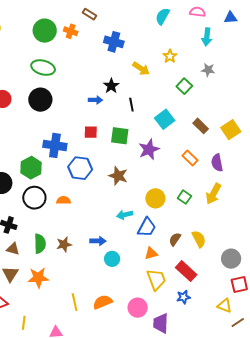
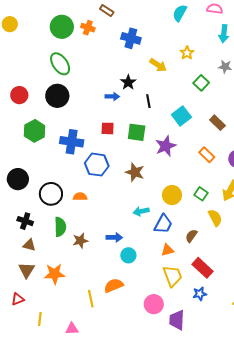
green ellipse: (43, 68) -> (60, 64), turned 40
green hexagon: (31, 168) -> (35, 131), moved
yellow semicircle: (199, 239) -> (215, 218), moved
green semicircle: (40, 244) -> (60, 227), moved
orange semicircle: (103, 302) -> (114, 285), moved

